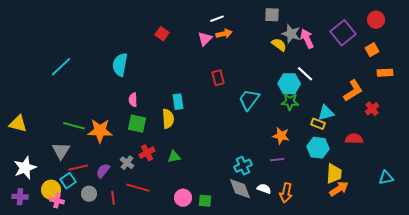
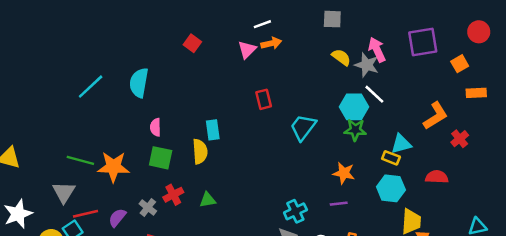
red circle: (376, 20) -> (479, 32), moved
purple square: (343, 33) -> (423, 42), turned 30
gray star: (291, 34) -> (367, 65), moved
cyan line: (61, 67) -> (91, 87), moved

